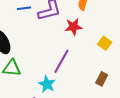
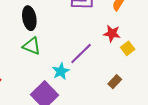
red star: (73, 27) -> (112, 33), moved

